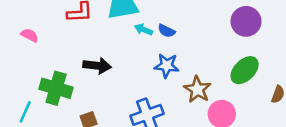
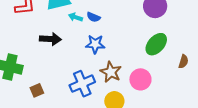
black arrow: (97, 66) -> (50, 39), moved
brown star: (197, 89) -> (111, 72), moved

